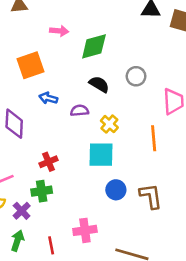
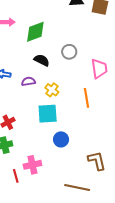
brown L-shape: (151, 196) -> (97, 161), moved
pink cross: (85, 230) -> (32, 165), moved
red line: (51, 245) -> (16, 176), moved

